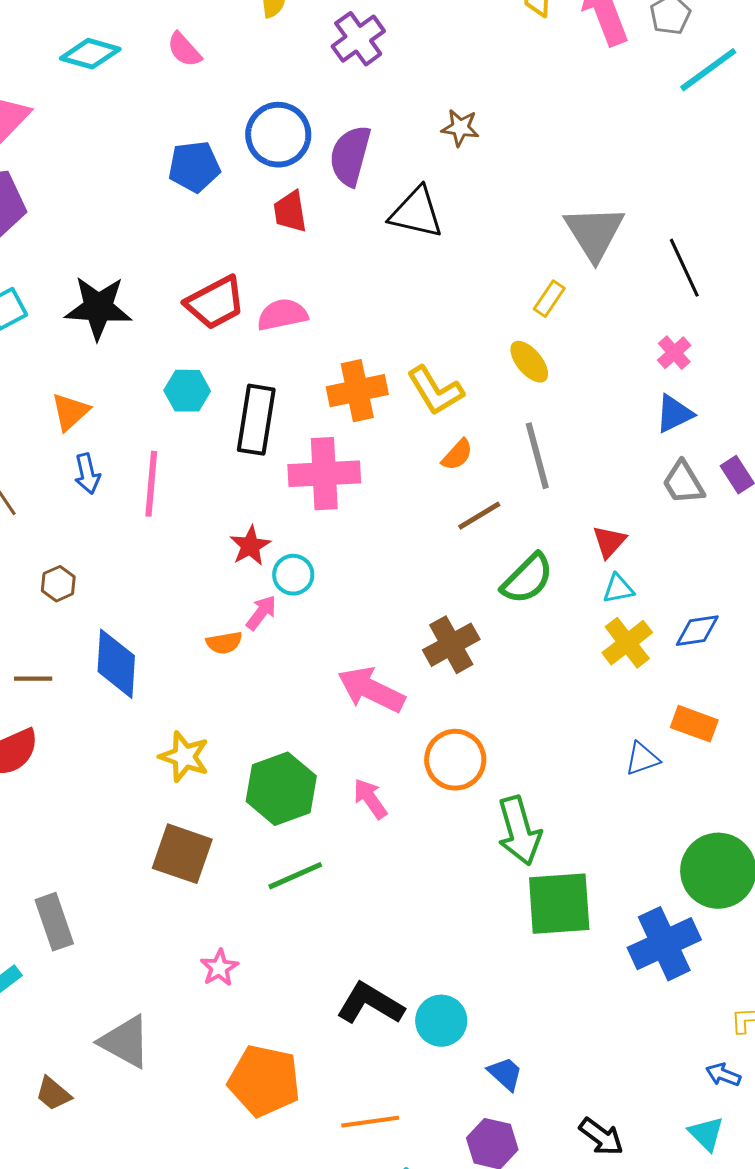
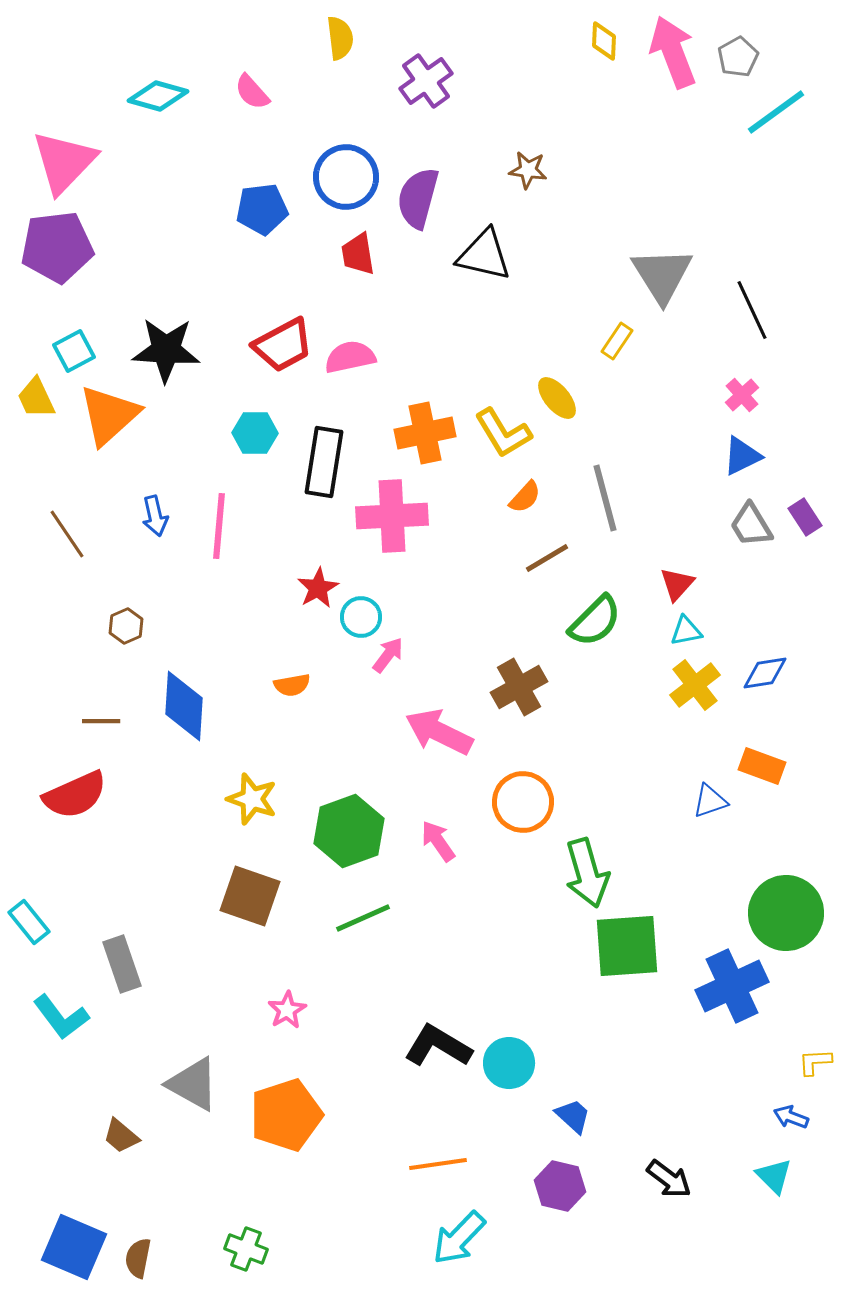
yellow ellipse: (529, 362) -> (557, 398), moved
orange triangle: (70, 412) -> (109, 415), moved, size x1.6
pink arrow: (261, 613) -> (388, 655), moved
orange pentagon: (264, 1081) -> (286, 1115), moved, turned -30

